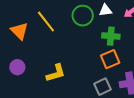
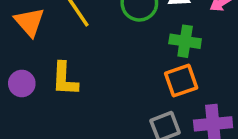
yellow L-shape: (56, 73) -> (65, 79), moved, turned 105

